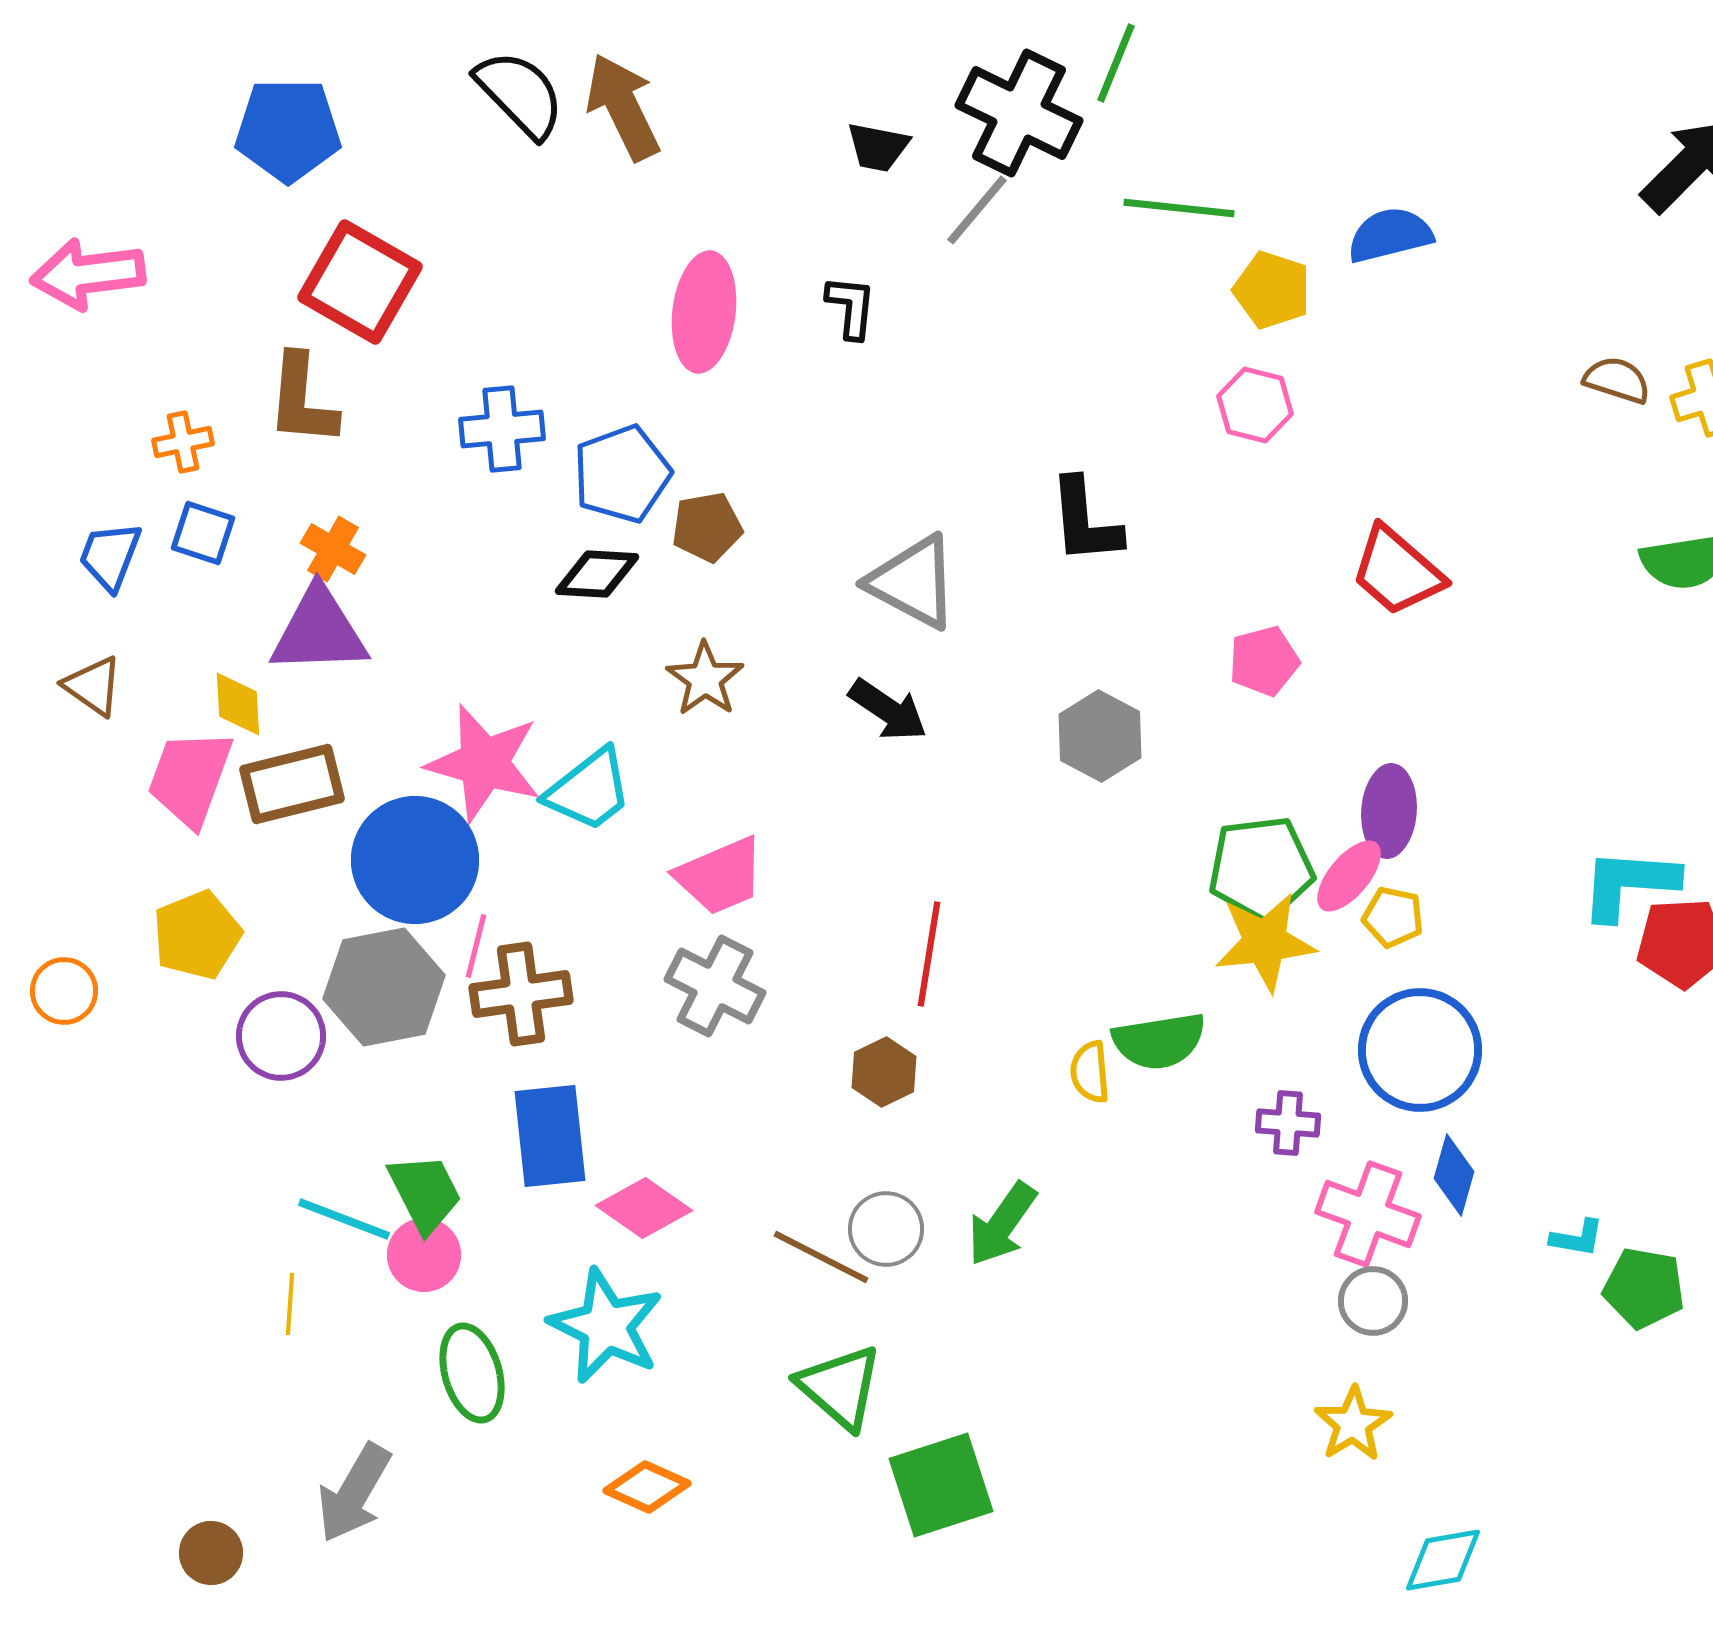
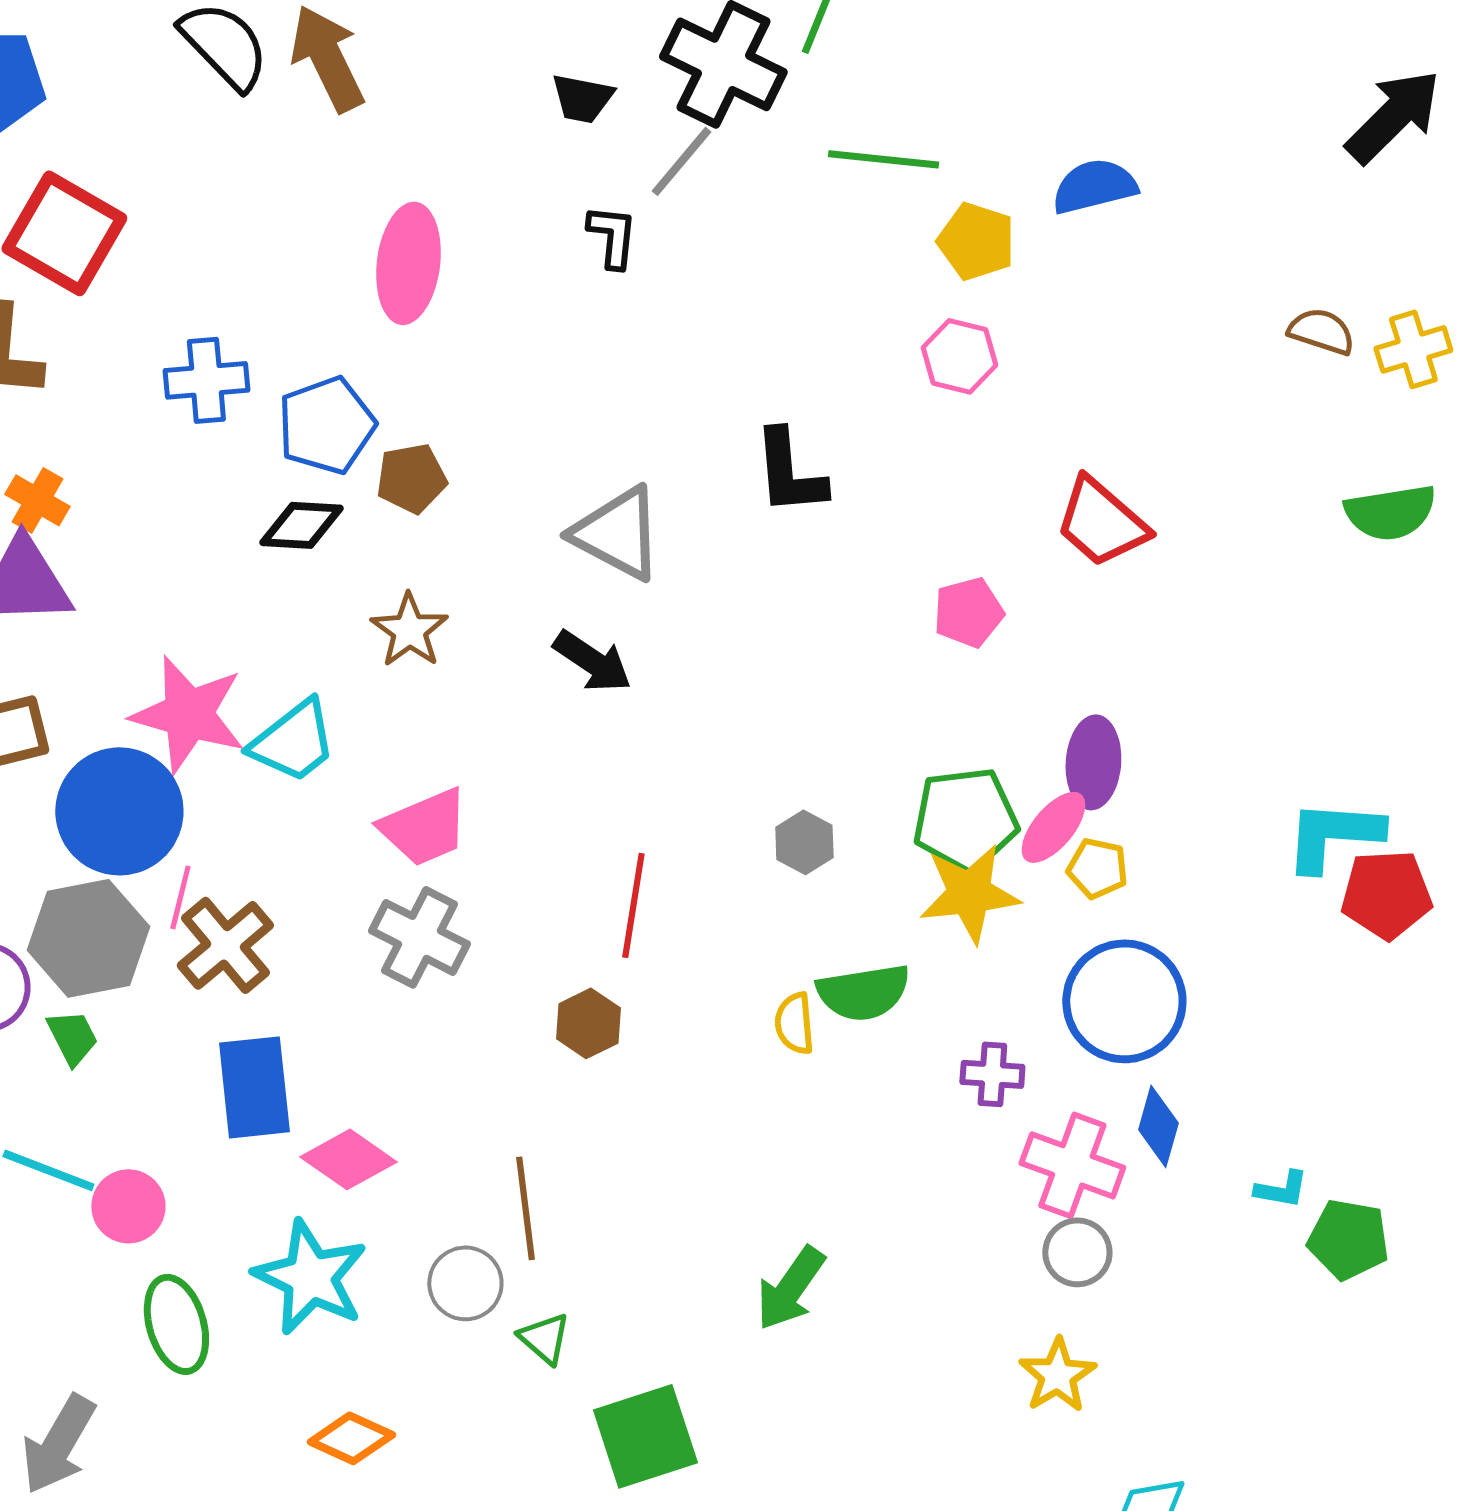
black L-shape: (851, 307) -> (612, 236), moved
gray hexagon: (1100, 736) -> (804, 842), moved, size x0.7
brown cross: (521, 994) -> (225, 945), turned -32
green trapezoid: (425, 1193) -> (72, 1037), moved, size x0.7
green arrow: (1002, 1224) -> (790, 1288), moved
gray circle: (886, 1229) -> (465, 1283), moved
brown line: (821, 1257) -> (525, 1208), turned 56
green triangle: (840, 1387) -> (544, 1338), size x0.6

